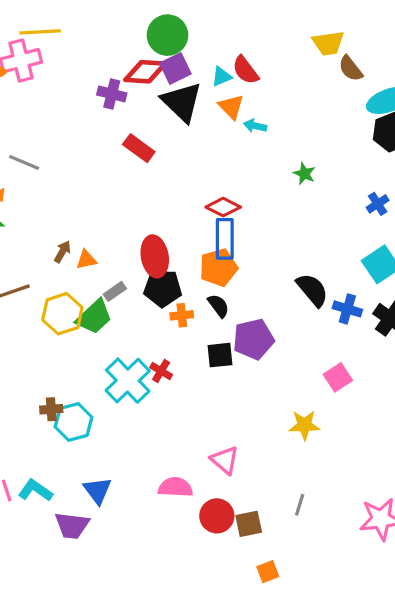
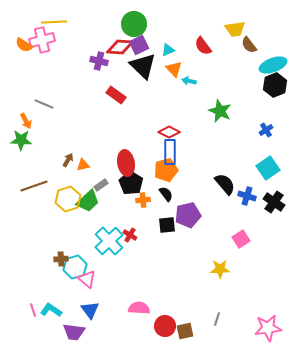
red semicircle: (245, 70) -> (203, 46), moved
green star: (304, 174) -> (220, 111), size x1.6
black pentagon: (163, 288) -> (131, 183), turned 30
pink triangle: (225, 460) -> (87, 279), moved

